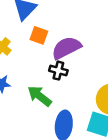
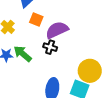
green arrow: (40, 96) -> (23, 54), moved

